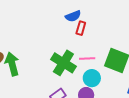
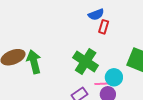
pink line: (87, 59) -> (103, 84), moved

